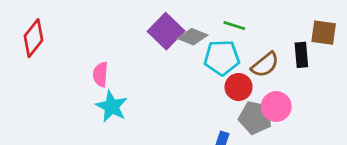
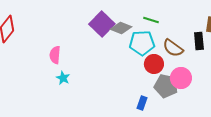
brown semicircle: (265, 65) -> (173, 48), turned 75
cyan star: (112, 106) -> (63, 78), size x0.6

